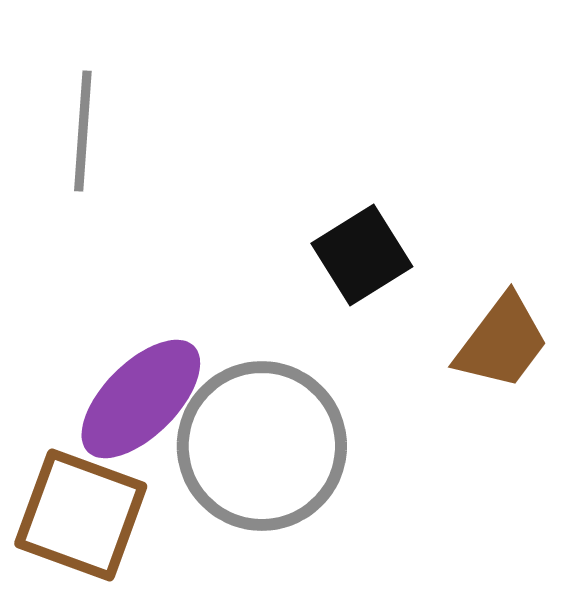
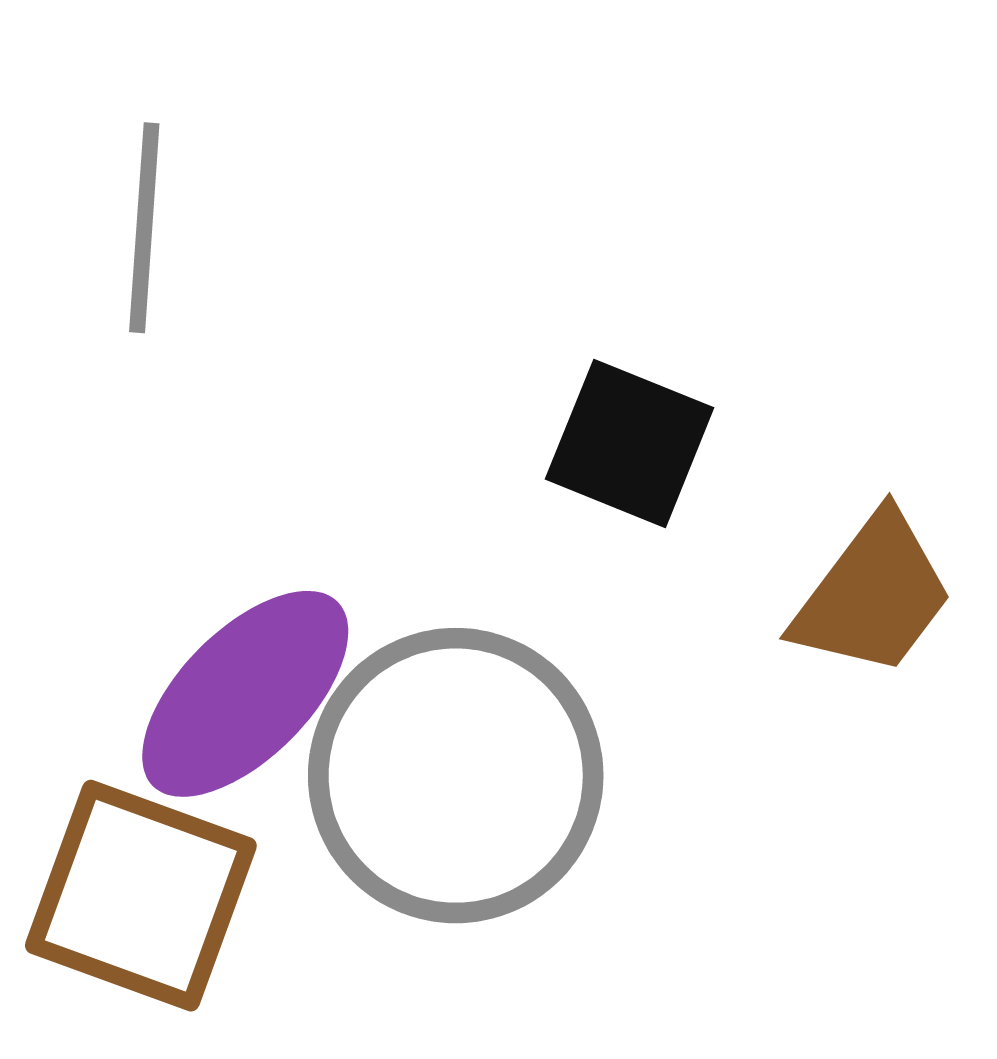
black square: (362, 255) -> (630, 443), turned -36

